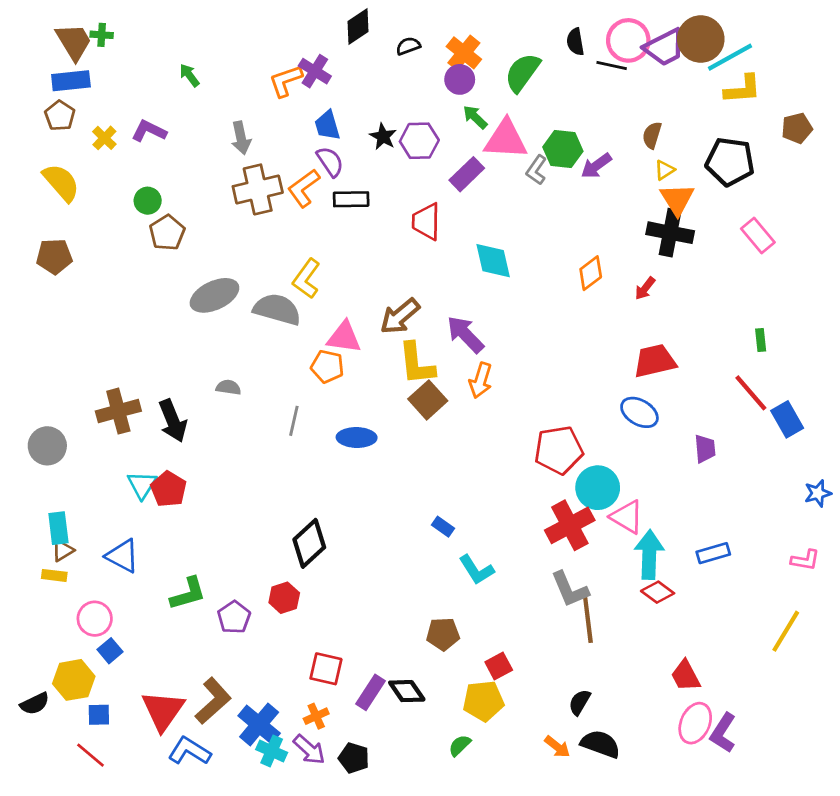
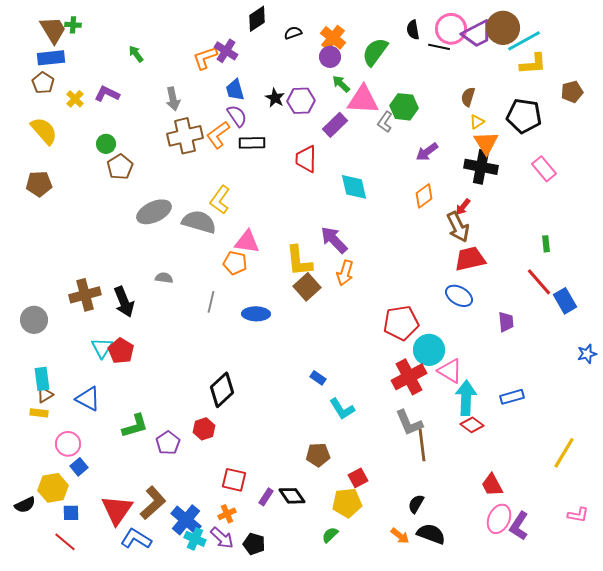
purple arrow: (596, 166) -> (427, 152), moved
brown arrow: (400, 316) -> (458, 227), moved, turned -76
pink L-shape: (805, 560) -> (578, 515), moved
purple rectangle: (371, 692) -> (266, 497), size x0.7

